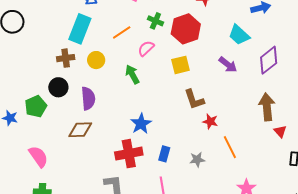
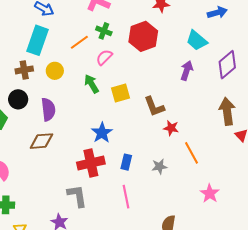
green cross: (155, 21) -> (104, 31), moved
yellow square: (181, 65) -> (120, 93), moved
purple arrow: (228, 65) -> (187, 71), turned -108

